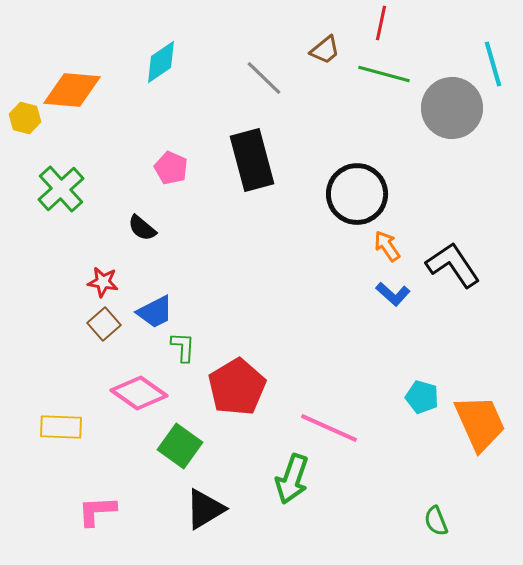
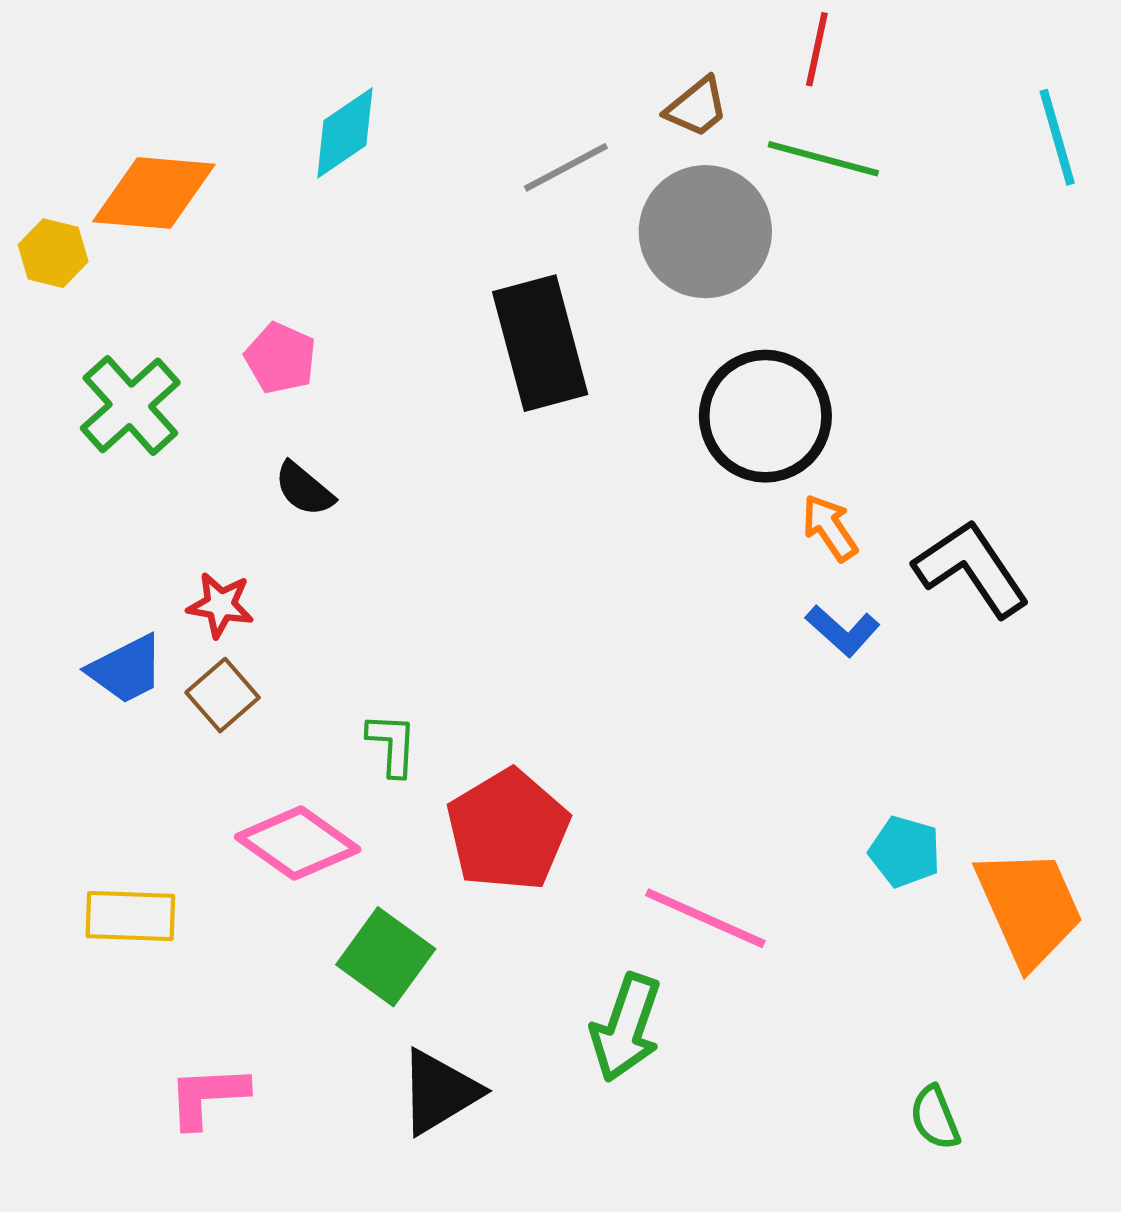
gray line: (264, 78) -> (566, 167), turned -72
gray circle: (452, 108) -> (705, 232), moved
pink pentagon: (171, 168) -> (281, 358), moved
blue trapezoid: (155, 312) -> (126, 669), moved

